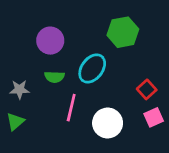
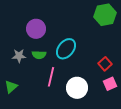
green hexagon: (123, 32) -> (105, 15), moved
gray star: (20, 89) -> (19, 56), moved

